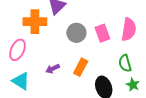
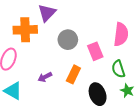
pink rectangle: (102, 33) -> (95, 51), moved

